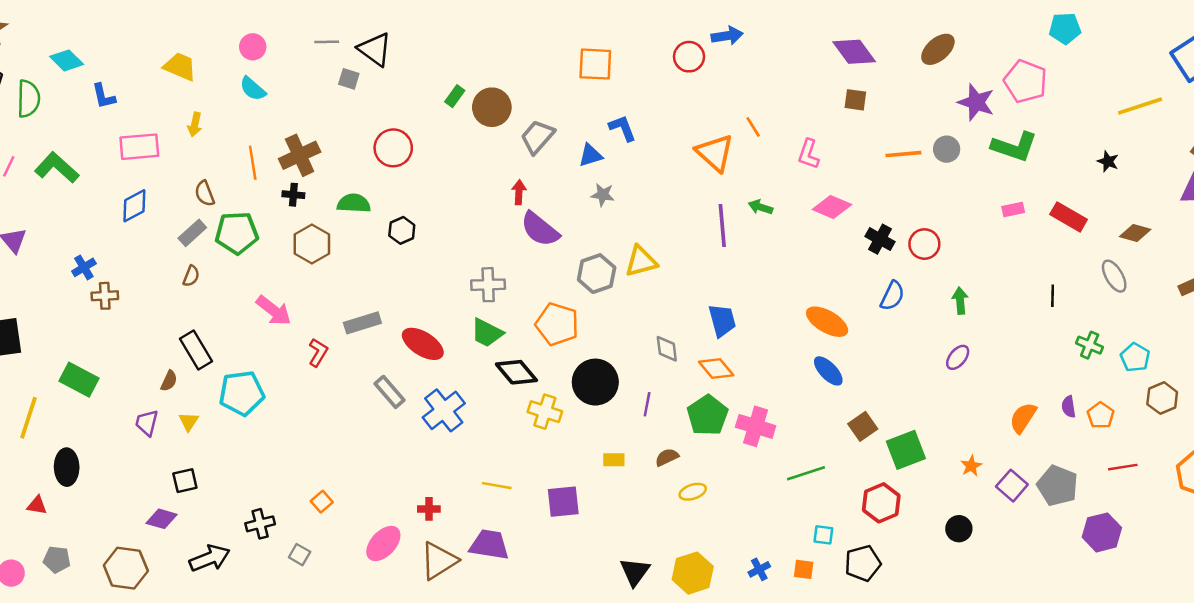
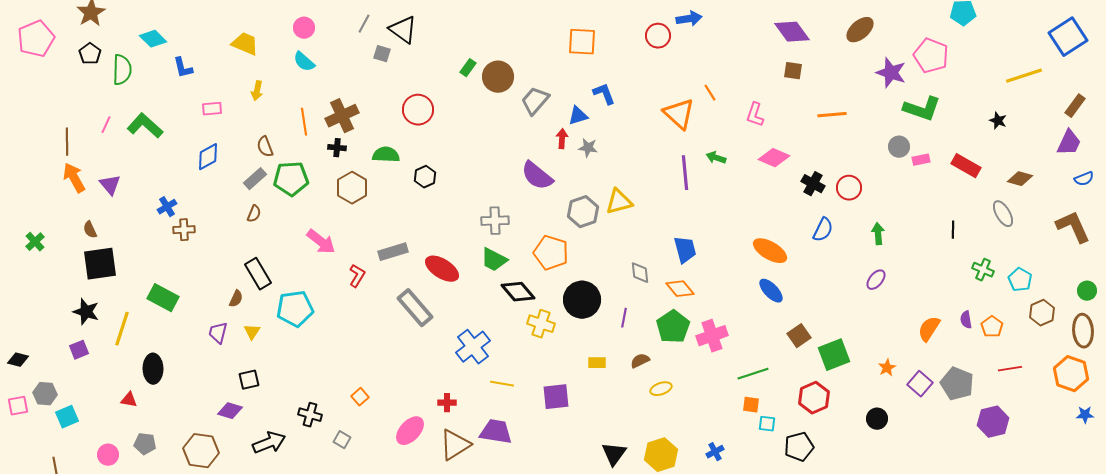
gray line: (327, 42) -> (364, 24), turned -60
pink rectangle: (139, 147) -> (212, 109), size x0.6
gray circle: (947, 149) -> (899, 147), moved
red arrow: (519, 192) -> (562, 139), moved
gray rectangle: (390, 392) -> (415, 308), size x1.4
blue cross: (444, 410) -> (473, 347), moved
pink cross: (756, 426) -> (712, 336), turned -36
black cross: (260, 524) -> (310, 415), turned 30
orange square: (804, 569) -> (751, 405), moved

